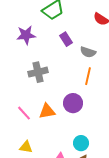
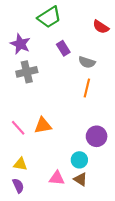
purple star: (26, 35) -> (20, 44), turned 30
gray cross: (38, 72) -> (27, 72), moved
purple circle: (73, 103) -> (97, 136), moved

